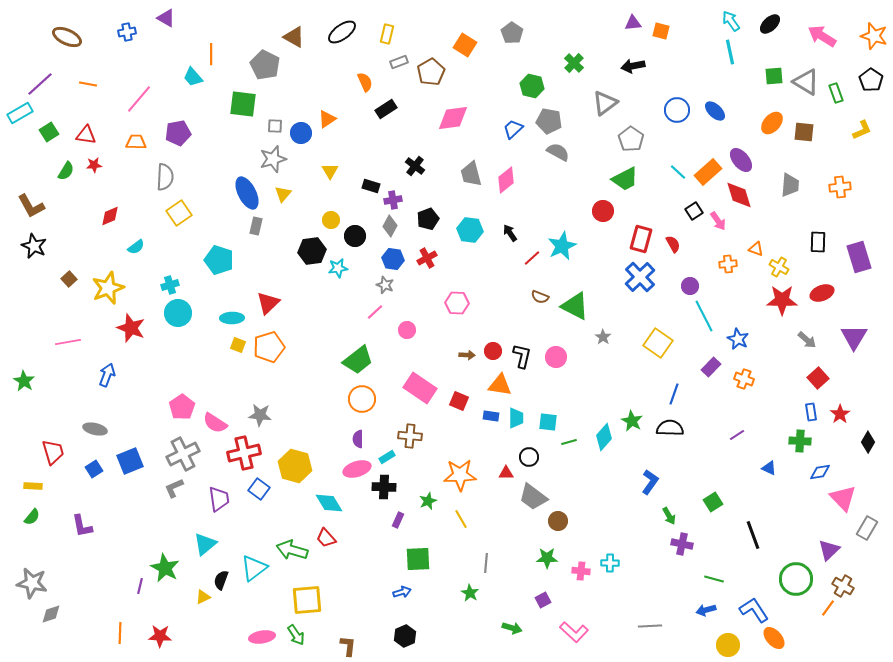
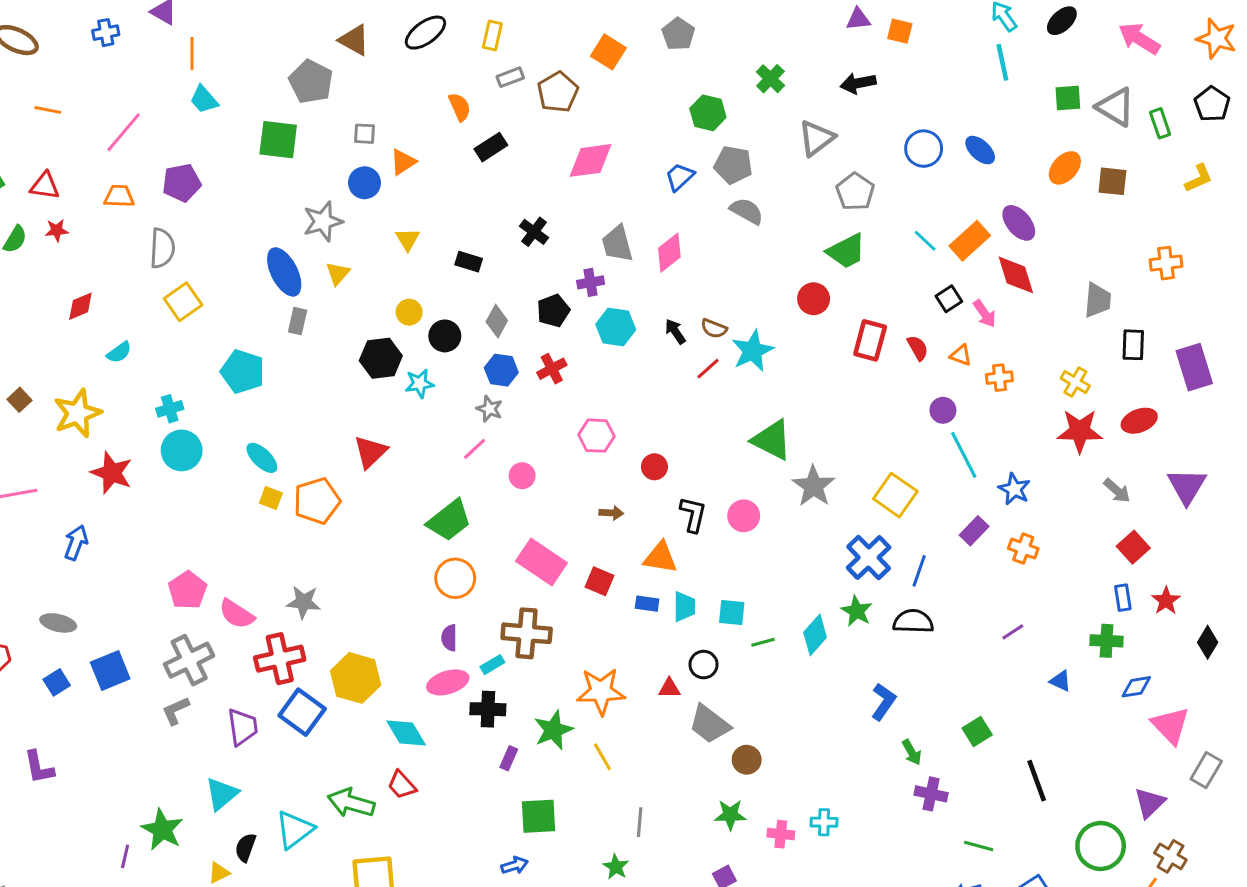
orange line: (211, 54) -> (192, 53), moved
gray square: (275, 126) -> (364, 134), moved
gray trapezoid: (790, 185) -> (1098, 300), moved
purple cross: (393, 200) -> (591, 282), moved
orange triangle: (756, 249) -> (961, 355), moved
blue cross: (640, 277) -> (869, 557), moved
brown semicircle: (540, 297) -> (714, 328), moved
red triangle: (268, 303) -> (370, 452), moved
cyan ellipse: (232, 318) -> (262, 458), turned 45
gray star: (603, 337) -> (814, 486), size x1.8
red circle: (493, 351) -> (654, 467), moved
brown cross: (410, 436) -> (527, 633), size x1.4
blue square: (259, 489) -> (302, 712), size x1.4
green star: (428, 501) -> (553, 730), size x1.5

